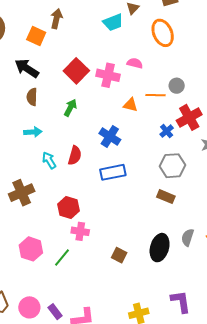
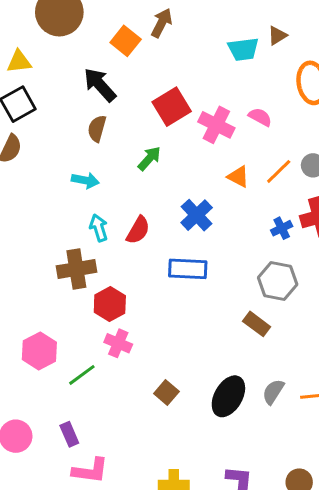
orange line: (156, 95) -> (279, 171), turned -60
brown cross: (22, 193) -> (76, 269), moved
purple rectangle: (55, 312) -> (69, 434), moved

